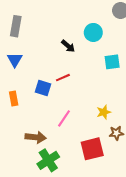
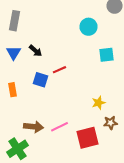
black arrow: (68, 46) -> (36, 51), moved
pink line: (64, 118) -> (60, 127), moved, turned 30
green cross: (48, 160) -> (18, 149), moved

